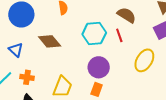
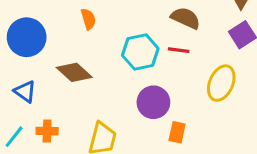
red line: (119, 35) -> (179, 50), turned -56
orange rectangle: (97, 89) -> (177, 132), moved

